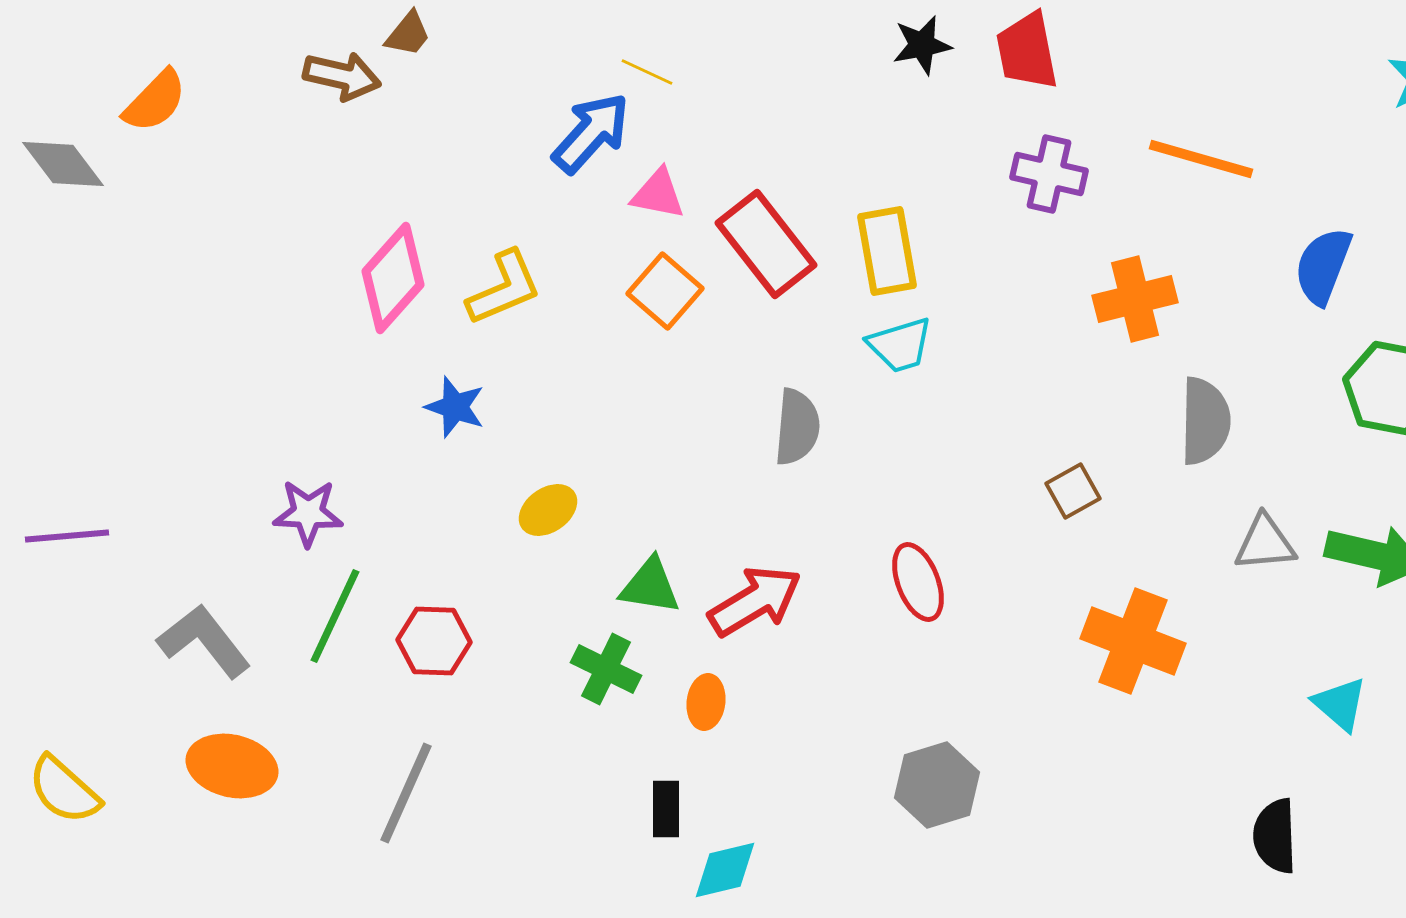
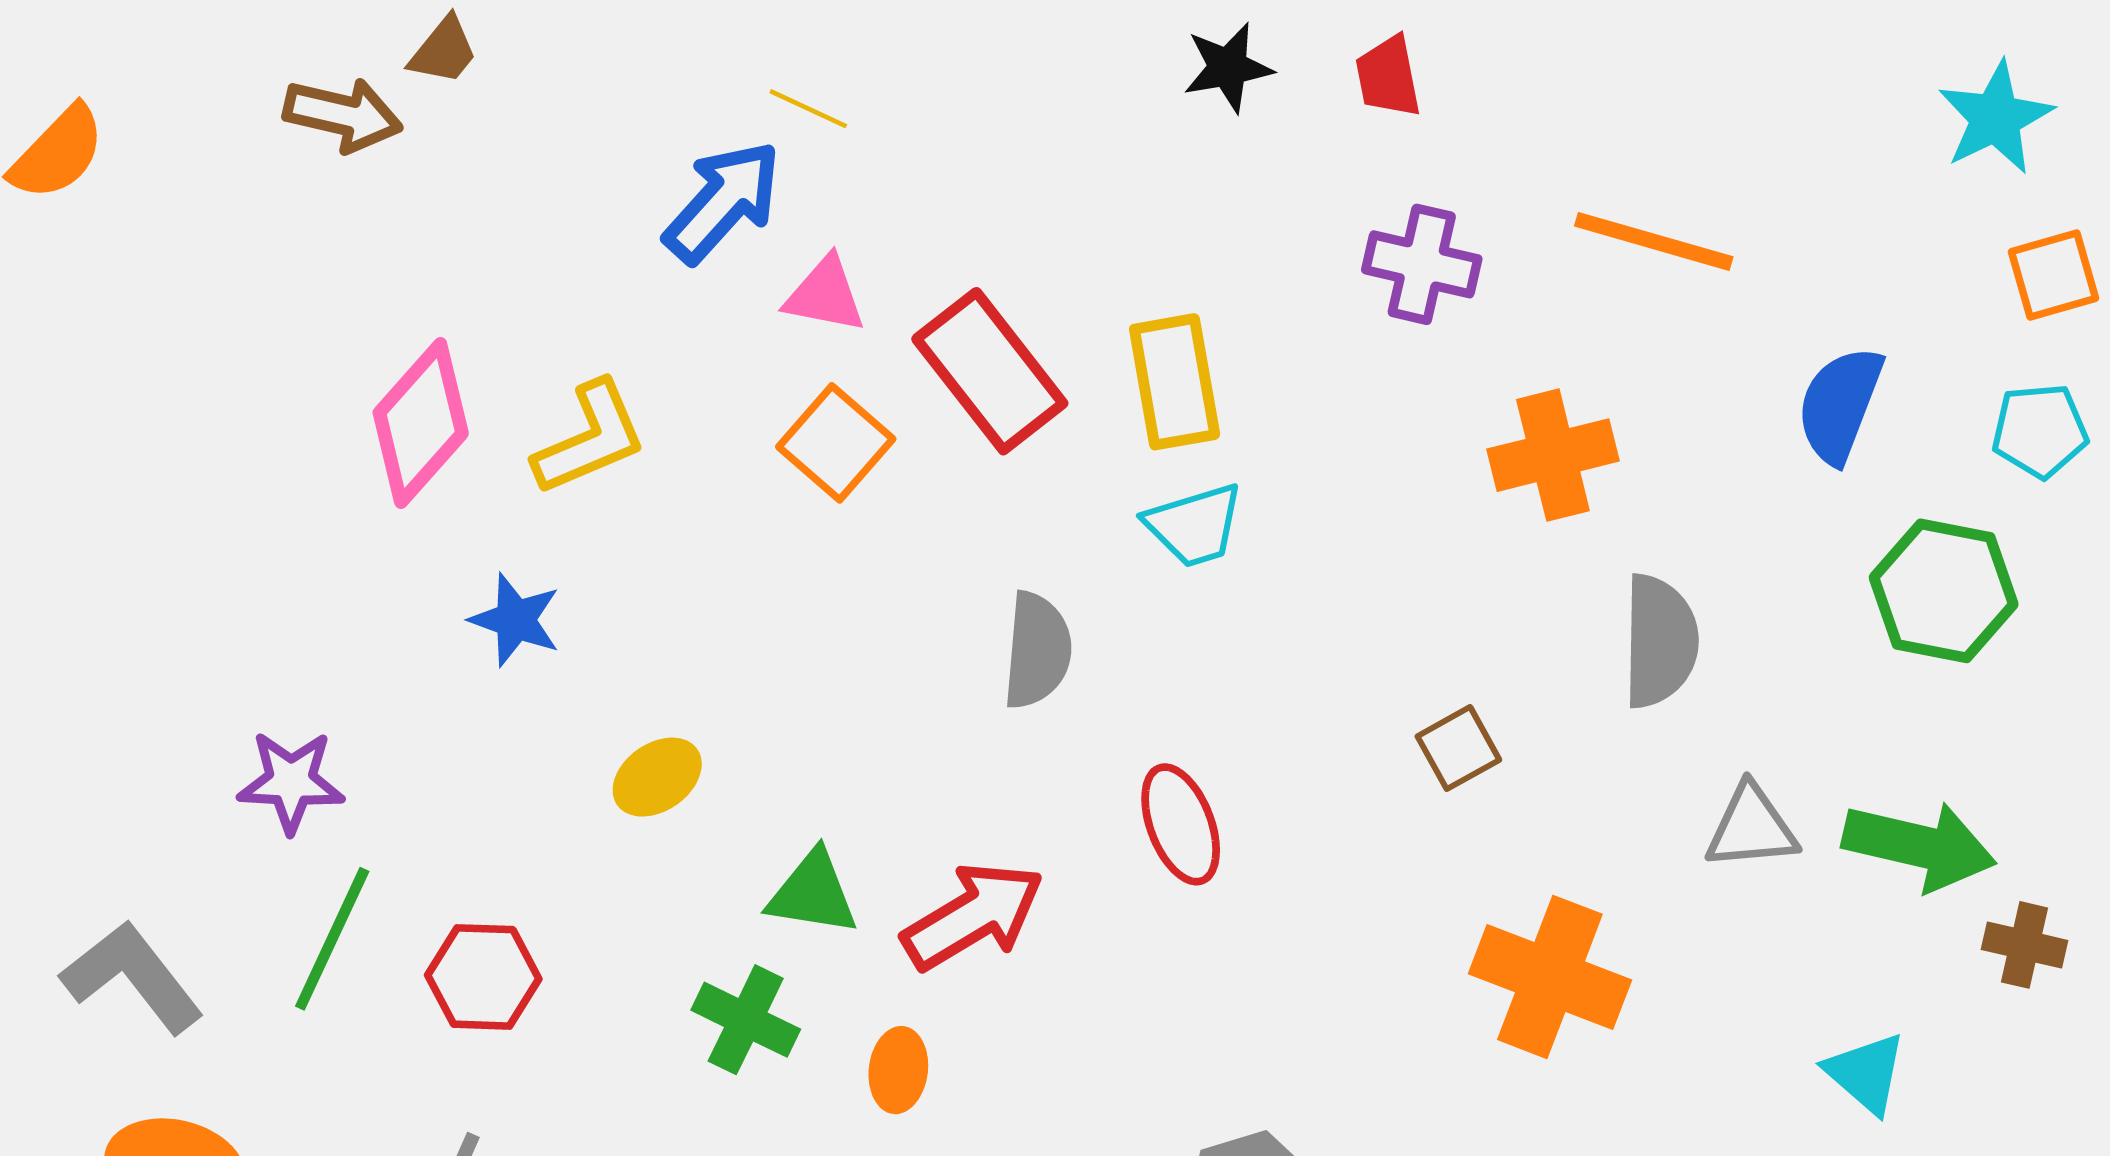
red trapezoid: (1027, 51) -> (1388, 77), size x0.7
red ellipse: (918, 582) -> (1181, 824), moved

